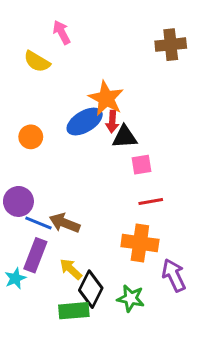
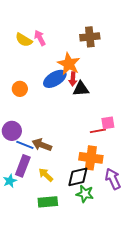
pink arrow: (62, 32) -> (40, 38), moved
brown cross: (171, 45) -> (90, 37), moved
pink square: (141, 165) -> (108, 123), moved
black diamond: (91, 289) -> (78, 177), moved, turned 50

